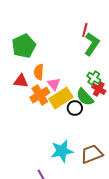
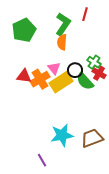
green L-shape: (92, 44) -> (63, 24), moved
orange semicircle: (39, 72) -> (62, 42), moved
red triangle: (21, 81) -> (24, 76), moved
black circle: (75, 108) -> (75, 70), moved

